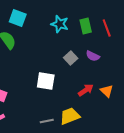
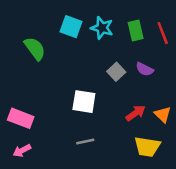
cyan square: (18, 18) -> (71, 27), moved
yellow trapezoid: (70, 116) -> (147, 147), moved, turned -150
gray line: (47, 121) -> (85, 142), moved

